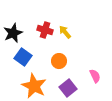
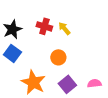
blue square: (23, 57) -> (12, 53), moved
pink semicircle: (95, 76) -> (94, 83), moved, turned -72

